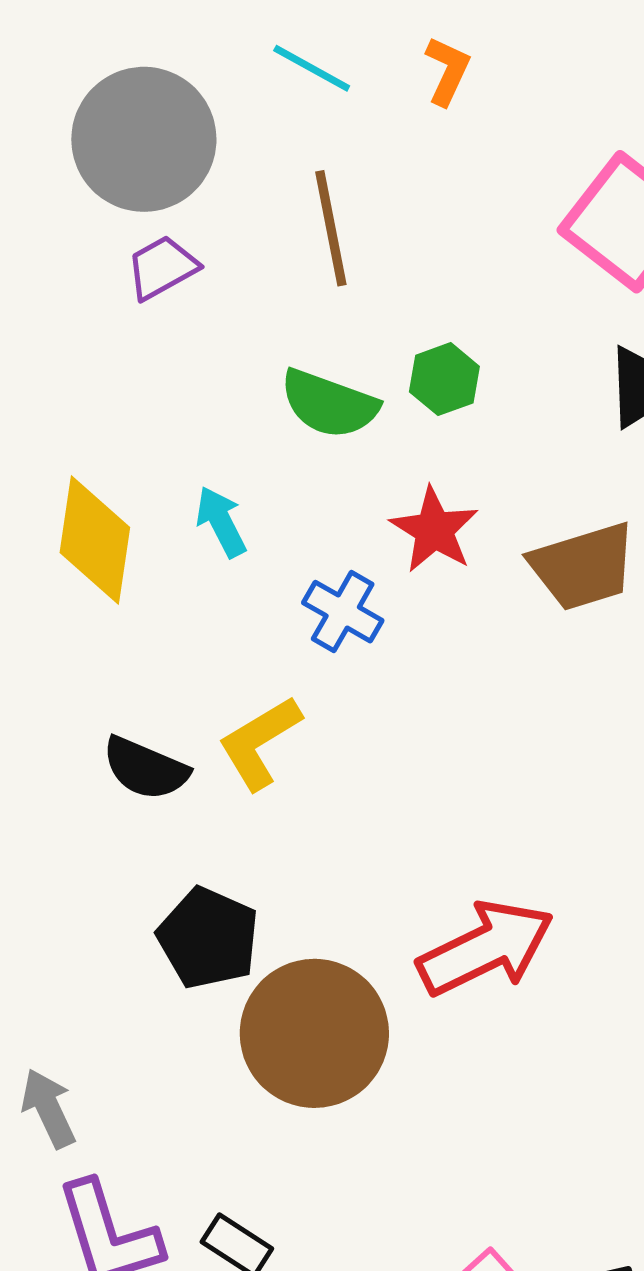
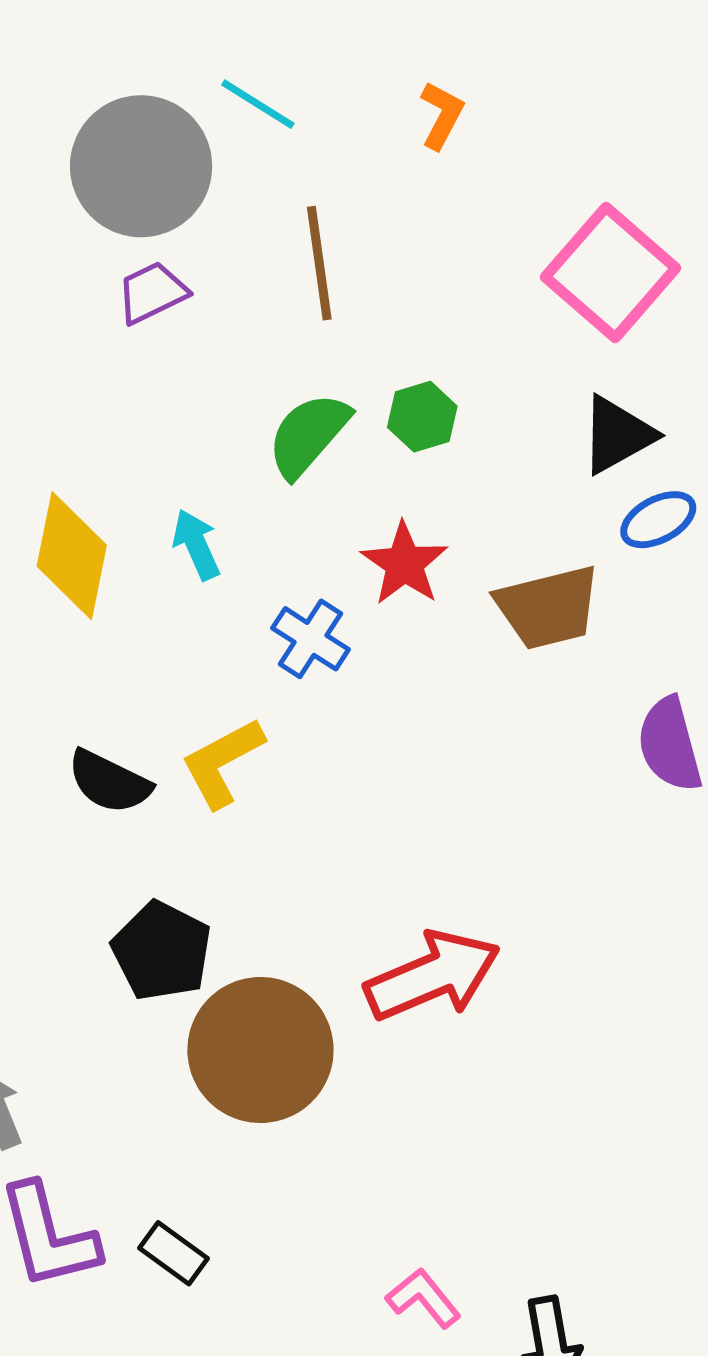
cyan line: (312, 68) -> (258, 104), moved
green semicircle: (329, 404) -> (308, 435), turned 108

